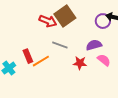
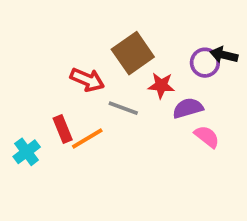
red arrow: (48, 21) -> (87, 80), moved
red star: (80, 63) -> (161, 85), moved

